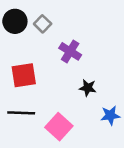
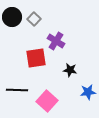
red square: (24, 75) -> (36, 58), moved

